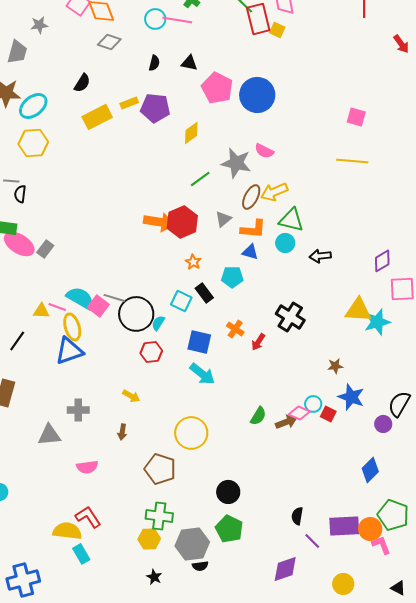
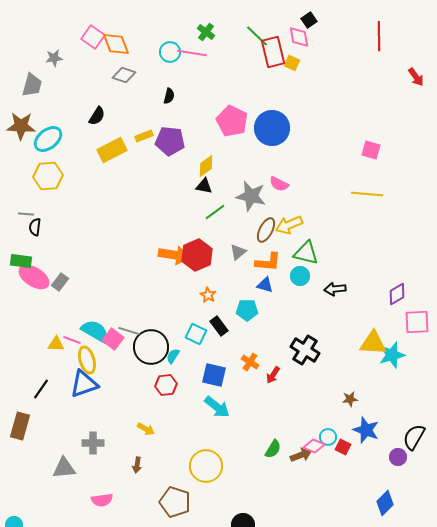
black triangle: (189, 63) -> (204, 186), moved
black line: (17, 341) -> (41, 389), moved

